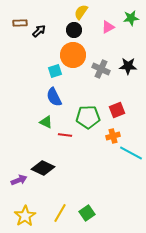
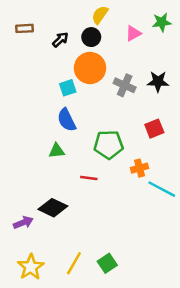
black arrow: (39, 31) -> (60, 40), moved
red square: (117, 110) -> (154, 129), moved
green triangle: (46, 122) -> (57, 151), turned -32
red line: (65, 135) -> (89, 178), moved

